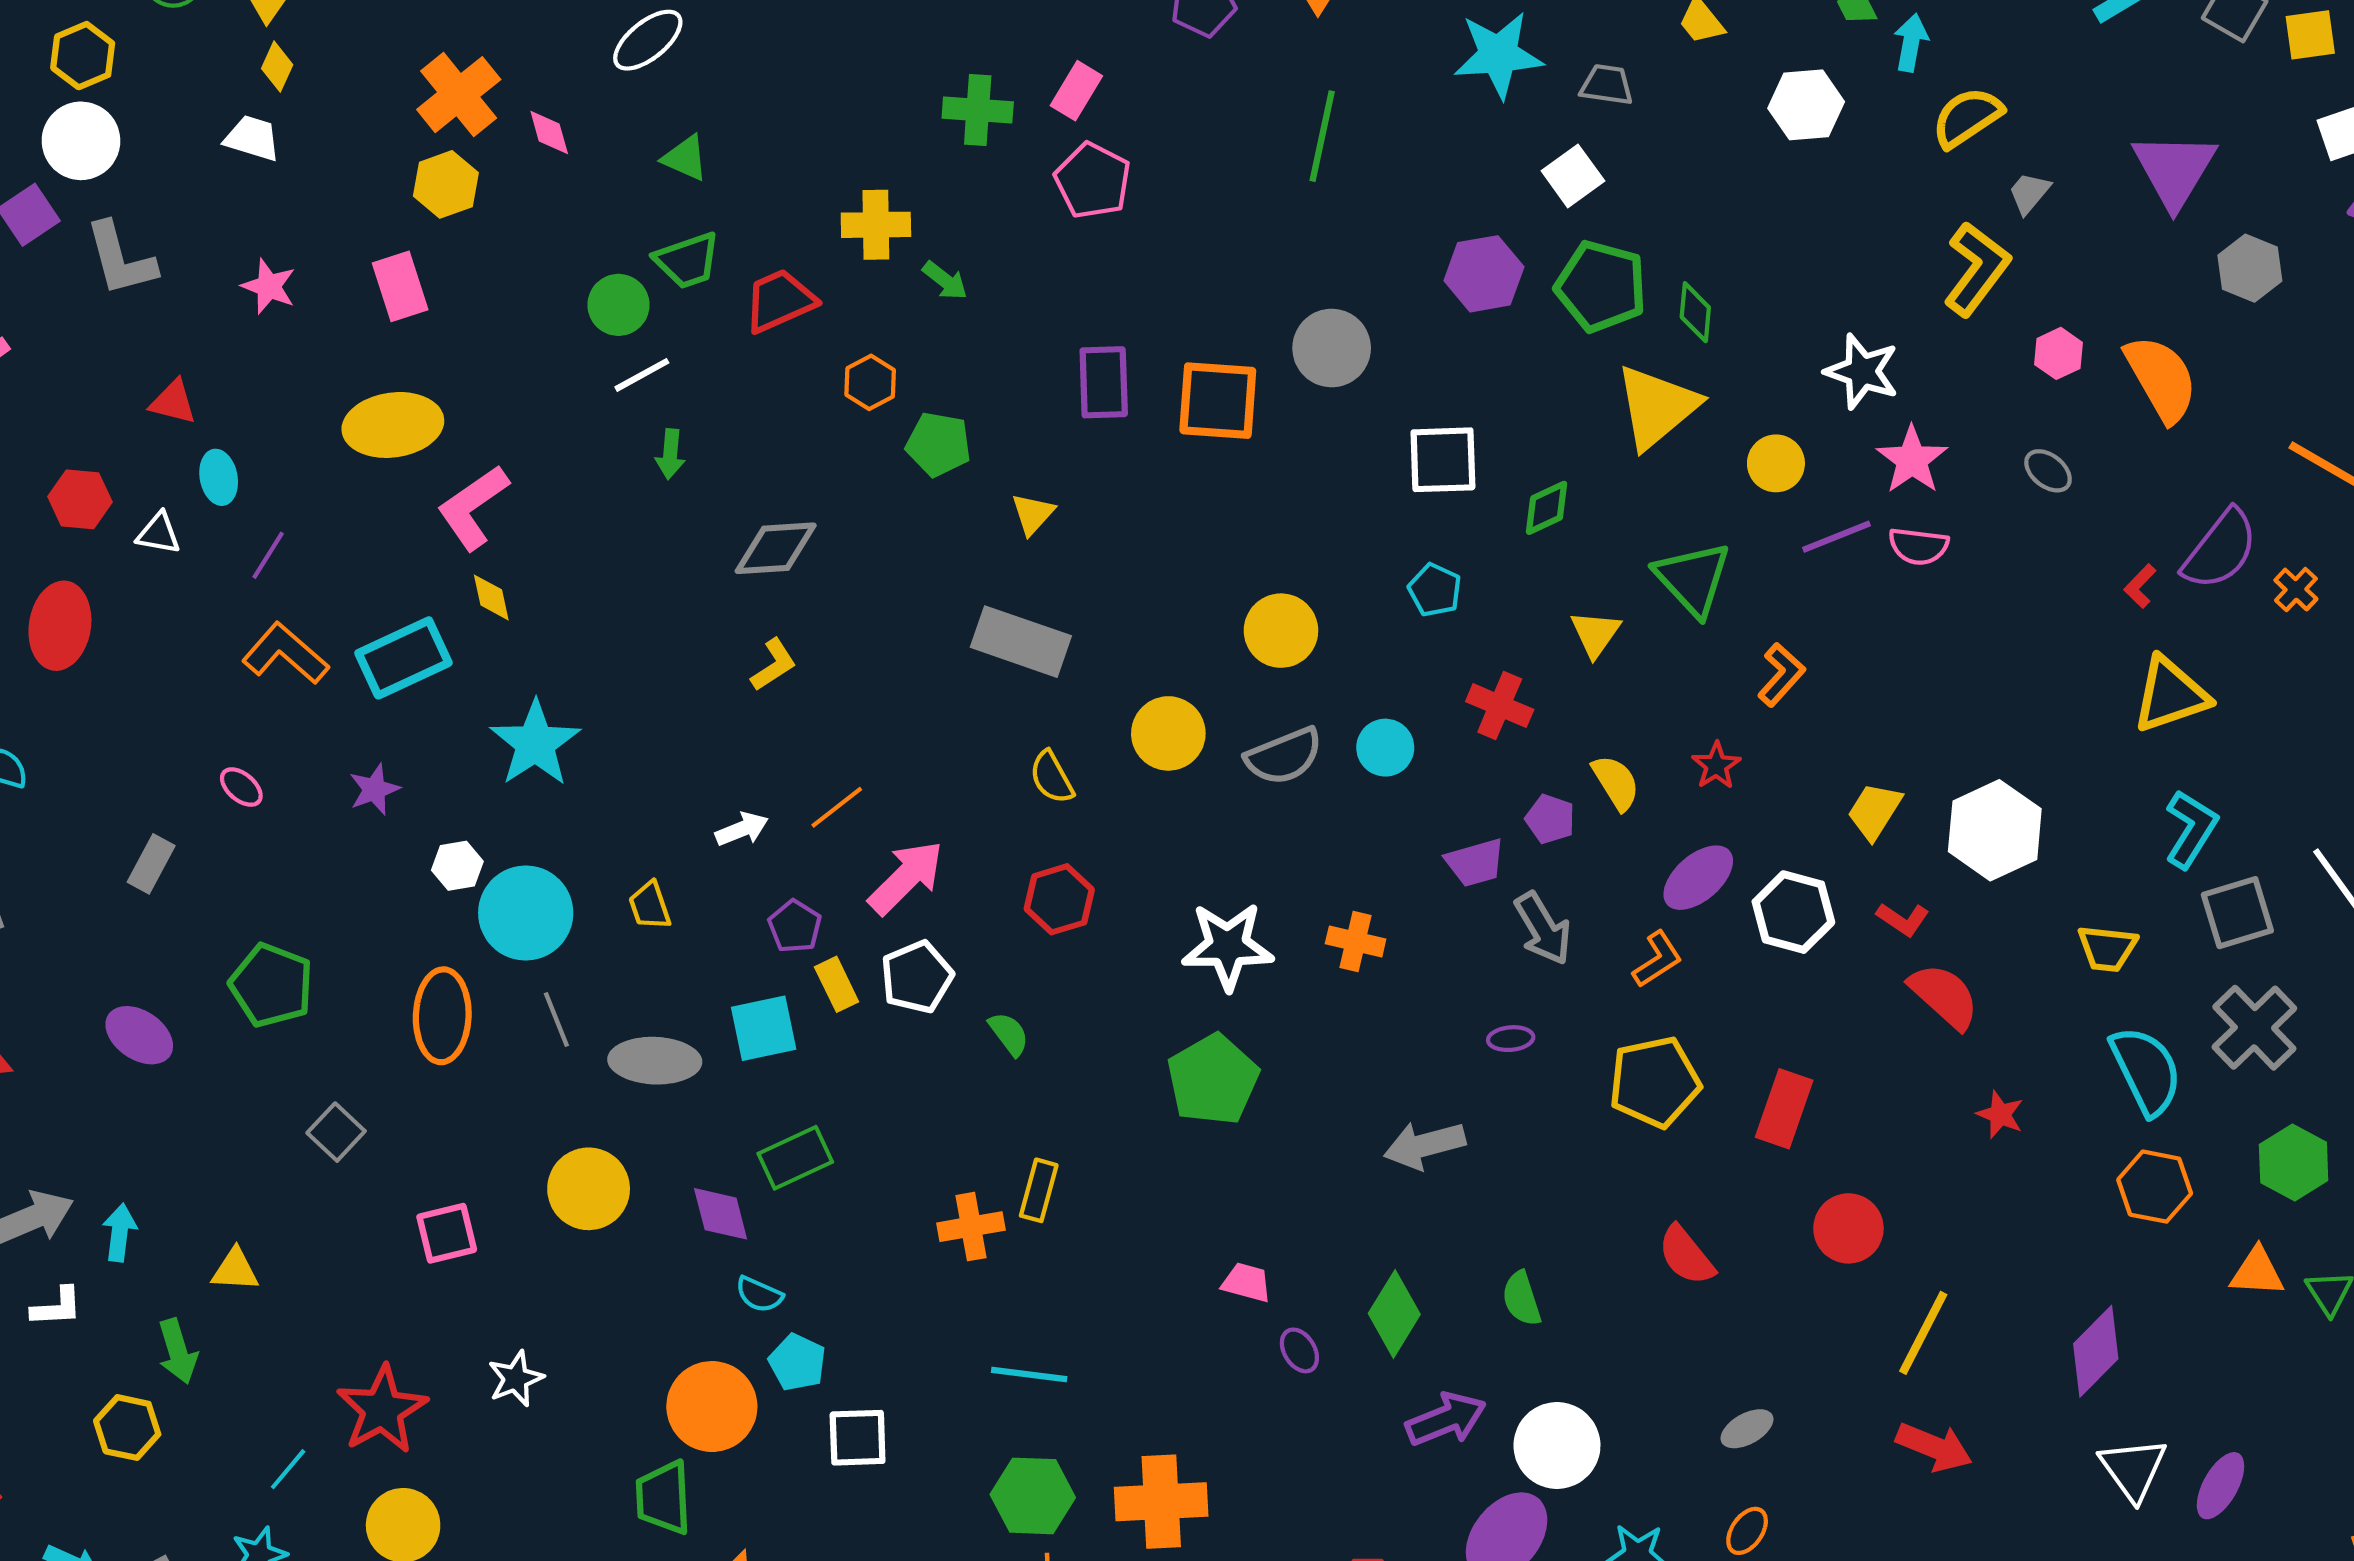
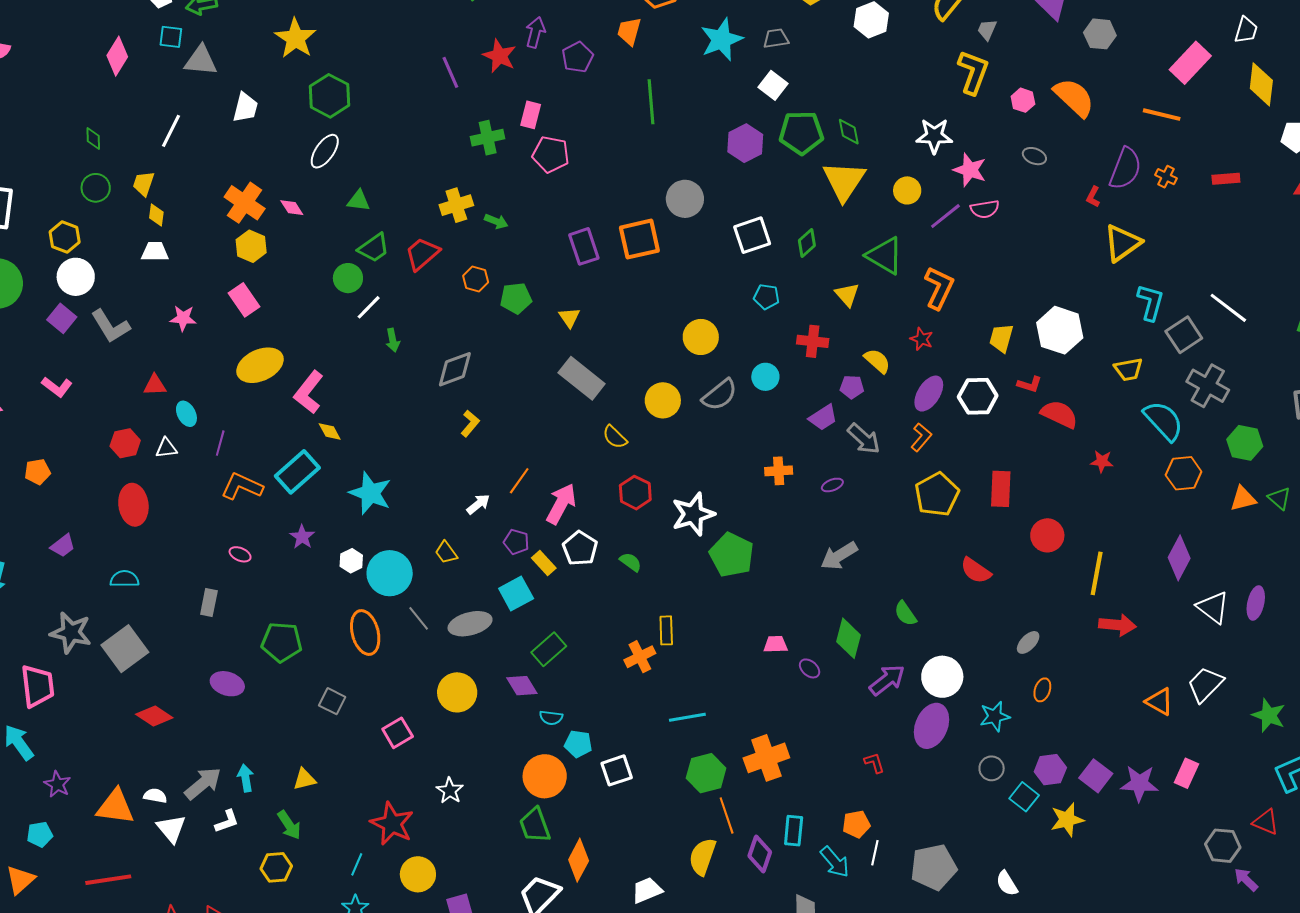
gray rectangle: (1021, 642) -> (582, 378), turned 36
orange L-shape: (1781, 675) -> (939, 288), size x1.4
white star: (1228, 946) -> (693, 514), moved
purple ellipse: (1511, 1039) -> (832, 485), moved

